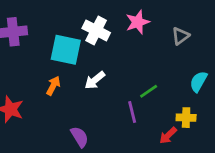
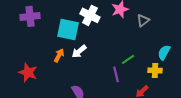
gray triangle: (180, 36) -> (143, 20), moved
white arrow: (95, 80) -> (79, 51), moved
yellow cross: (186, 118) -> (155, 70), moved

